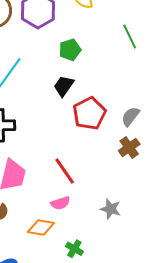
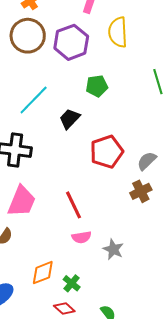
black trapezoid: (64, 86) -> (69, 119), moved
pink semicircle: (60, 203) -> (82, 237), moved
orange diamond: (41, 228) -> (43, 273), moved, turned -40

